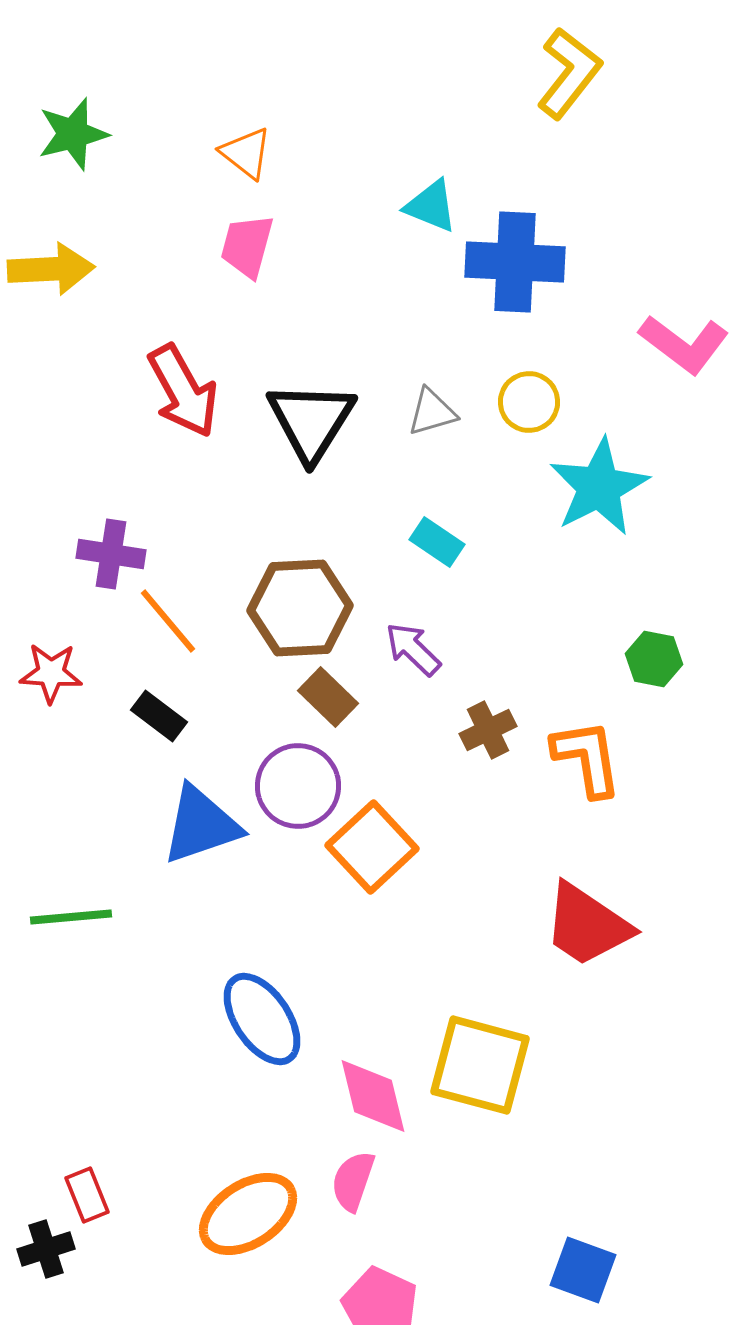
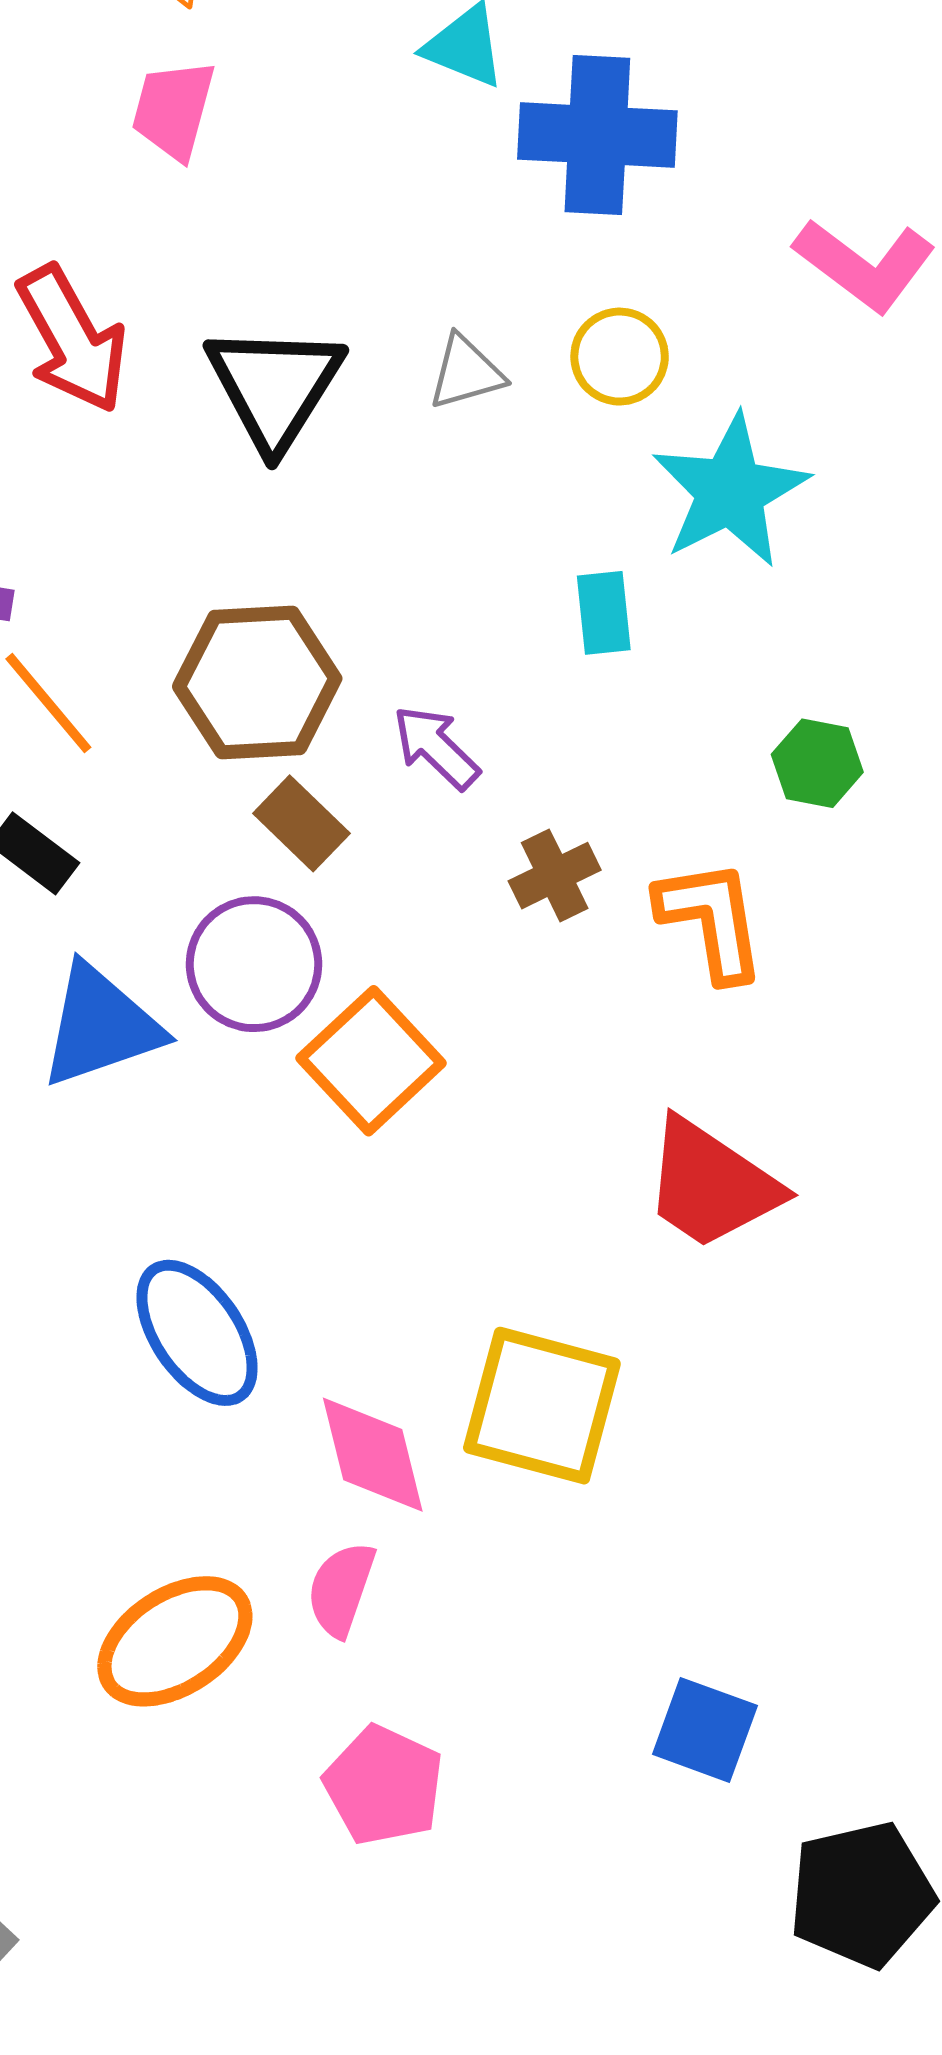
cyan rectangle: (437, 542) -> (604, 613), moved, turned 50

